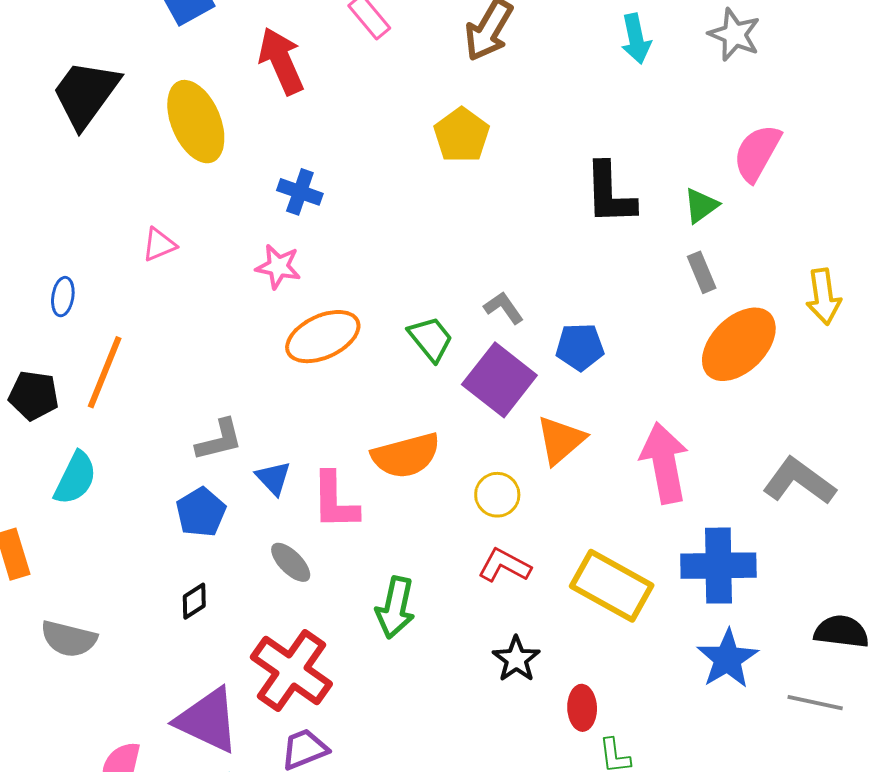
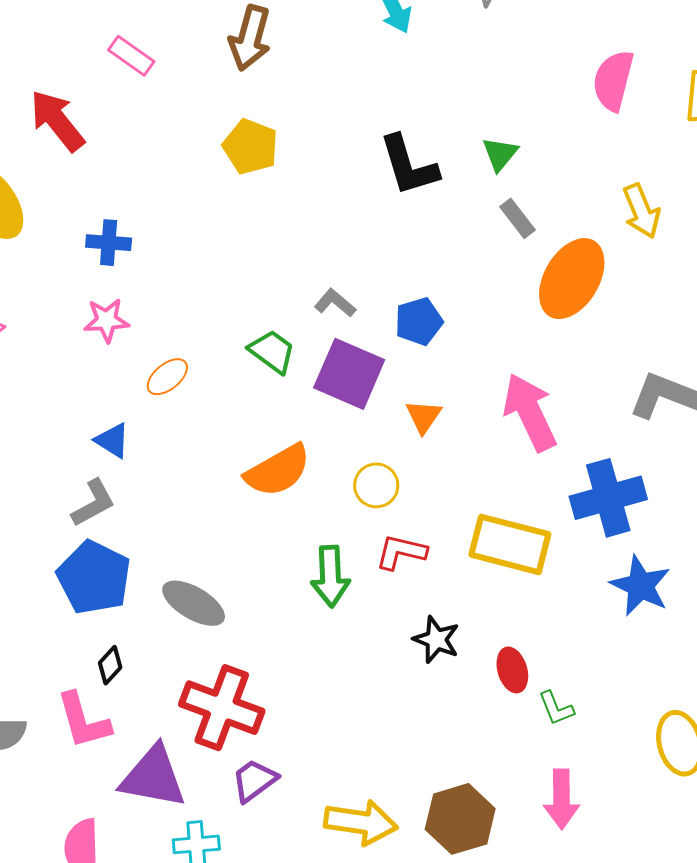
pink semicircle: (757, 153) -> (613, 80), moved
orange ellipse: (323, 337) -> (167, 377), size x0.6
orange triangle: (561, 440) -> (424, 416), size x0.7
blue triangle: (273, 478) -> (112, 440), moved
pink L-shape: (335, 501) -> (83, 721), moved
blue pentagon: (201, 512) -> (94, 577), size x1.5
gray ellipse: (291, 562) -> (194, 603), size x1.4
green arrow: (395, 608) -> (330, 576), moved

